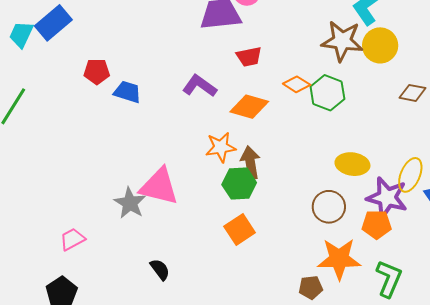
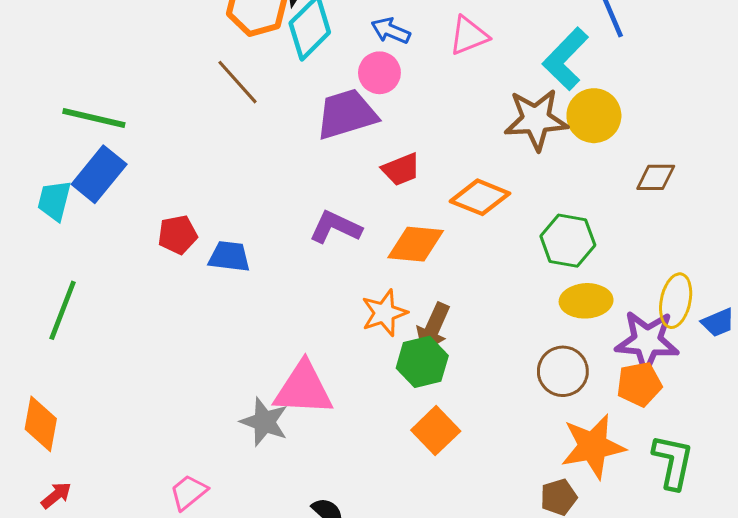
orange diamond: (297, 84) -> (480, 197), size x1.4
green hexagon: (327, 93) -> (568, 241), moved
brown arrow: (250, 163) -> (433, 328), turned -136

